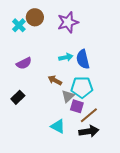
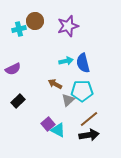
cyan cross: (19, 25) -> (19, 29), turned 32
purple semicircle: (24, 63) -> (13, 69), moved
purple square: (77, 106) -> (48, 124), moved, turned 32

